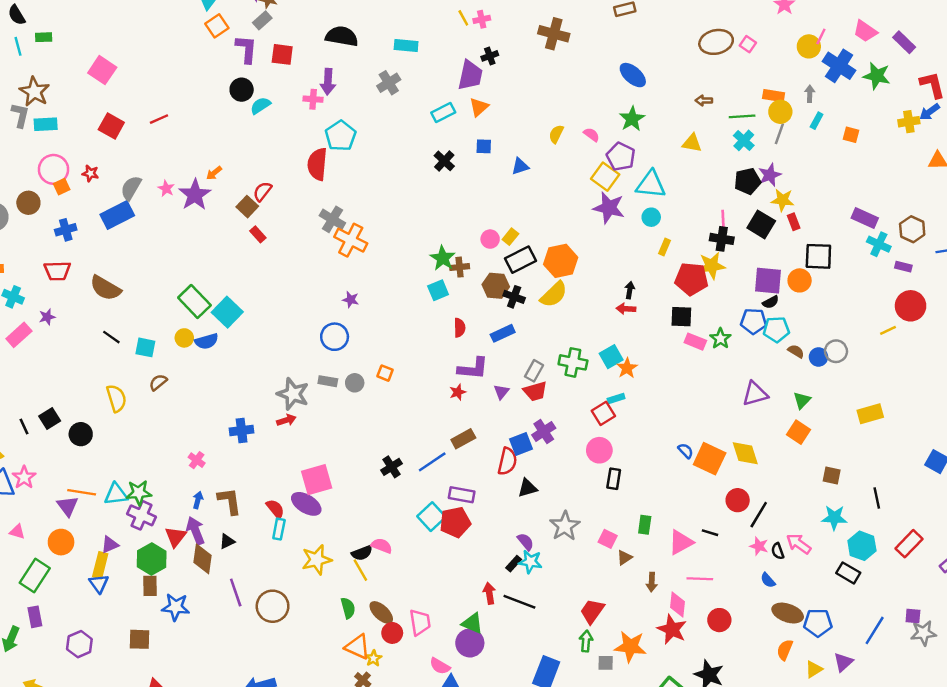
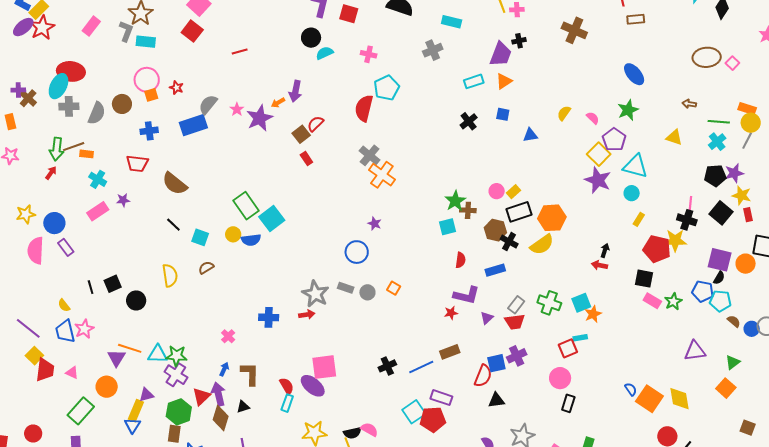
purple arrow: (328, 82) -> (295, 91), moved
red square: (111, 126) -> (192, 31), moved
black semicircle: (771, 302) -> (719, 278), turned -40

